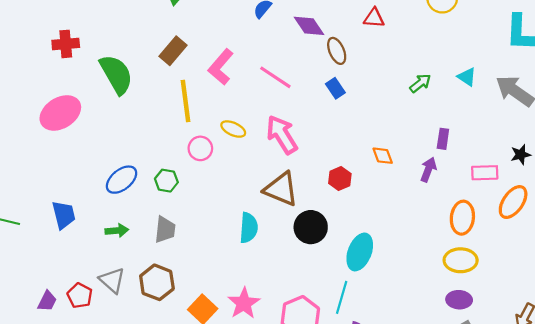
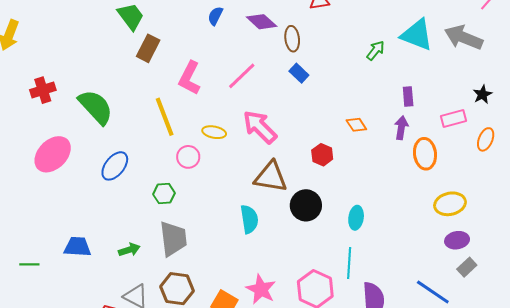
brown rectangle: (173, 51) -> (148, 48), moved
brown ellipse: (337, 51) -> (292, 39), turned 30
pink line: (275, 77) -> (242, 76), turned -64
cyan triangle: (467, 77) -> (417, 35), size x1.8
blue ellipse: (122, 180) -> (115, 166), moved
orange ellipse: (513, 202) -> (486, 139), size x0.7
blue trapezoid: (64, 215) -> (77, 247), turned -60
orange ellipse: (462, 218) -> (425, 154), moved
gray trapezoid: (165, 230) -> (173, 239), size x1.4
cyan ellipse: (360, 252) -> (356, 218), size x0.7

